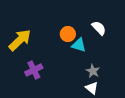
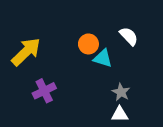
white triangle: (92, 88) -> (120, 114), turned -40

